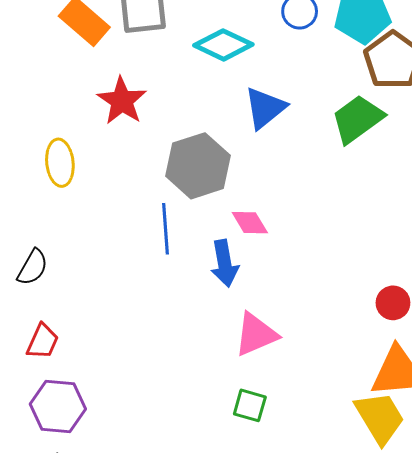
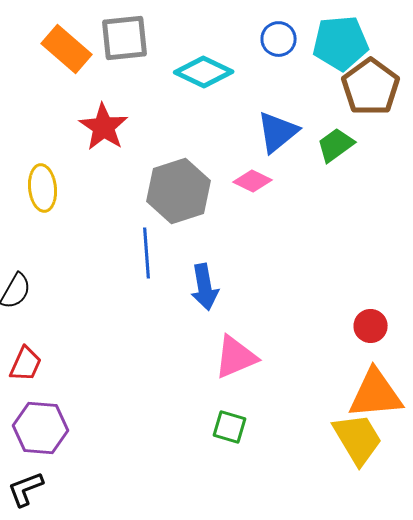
blue triangle: (265, 108) -> (278, 132), moved
green trapezoid: (357, 119) -> (336, 145), size x0.7
pink diamond: (250, 223) -> (253, 181), moved, turned -33

